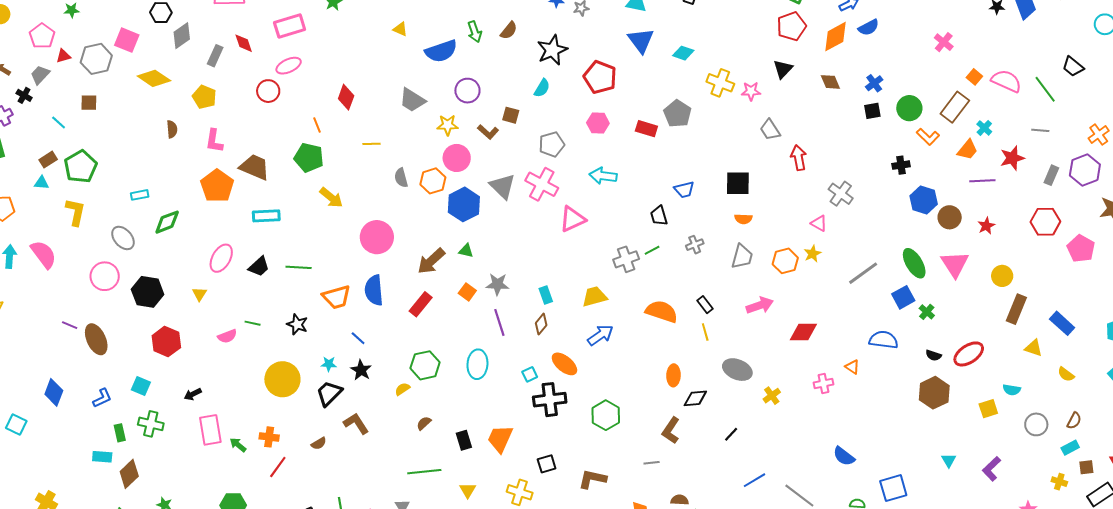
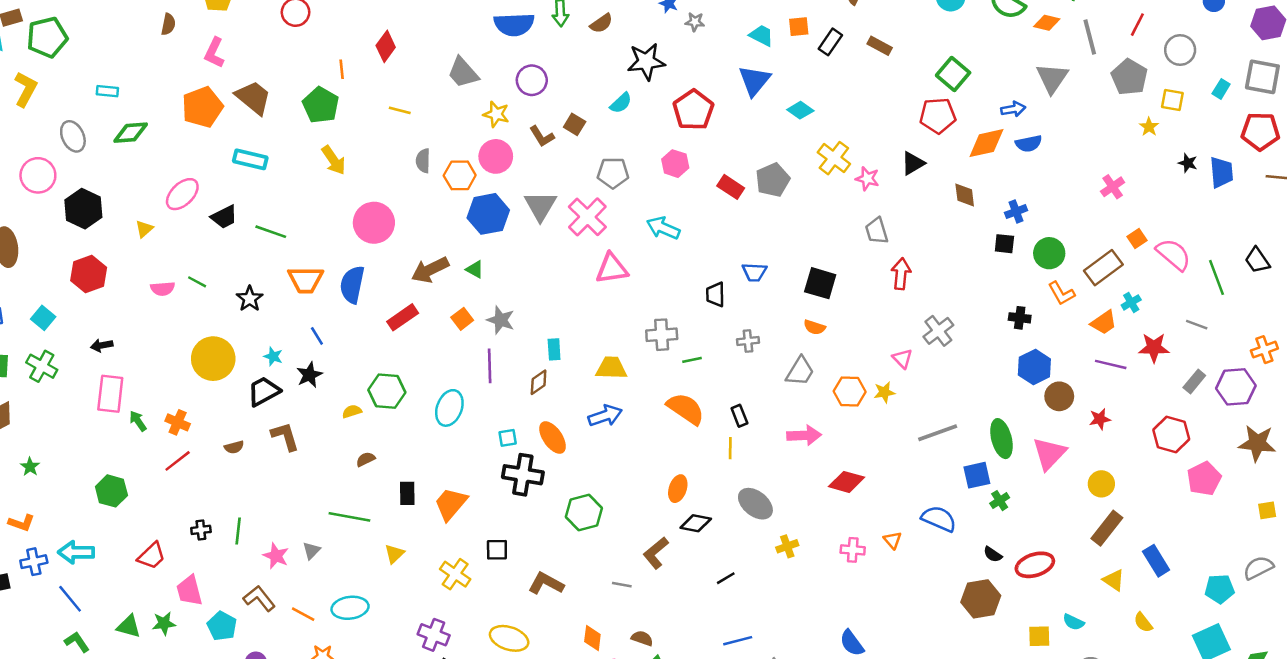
green line: (652, 250) -> (692, 360), moved

